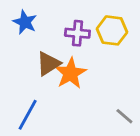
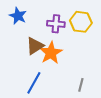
blue line: (28, 115) -> (34, 83), moved
gray line: (124, 116) -> (81, 85), moved, turned 64

